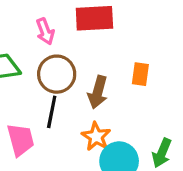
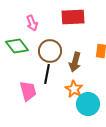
pink arrow: (45, 31) -> (32, 23), moved

